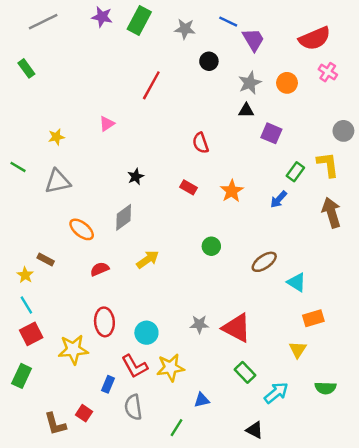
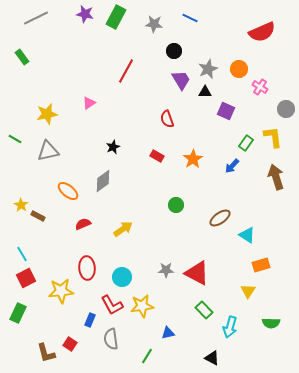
purple trapezoid: (253, 40) -> (181, 80), moved
pink cross: (328, 72) -> (260, 87), moved
yellow star: (56, 137) -> (47, 114), size x1.5
yellow arrow: (148, 259) -> (123, 229), moved
yellow star: (25, 275) -> (21, 205), moved
cyan arrow: (276, 393) -> (230, 327), turned 145

